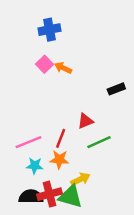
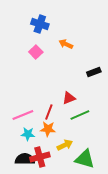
blue cross: (49, 30) -> (40, 24), turned 30
orange arrow: (63, 68) -> (66, 44), moved
green triangle: (71, 197) -> (85, 159), moved

